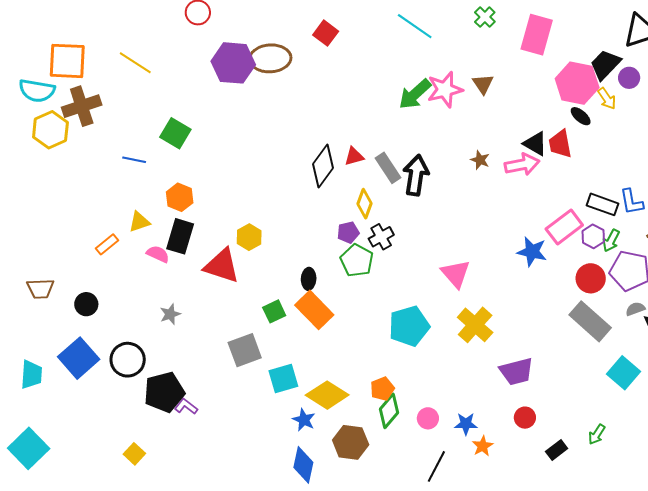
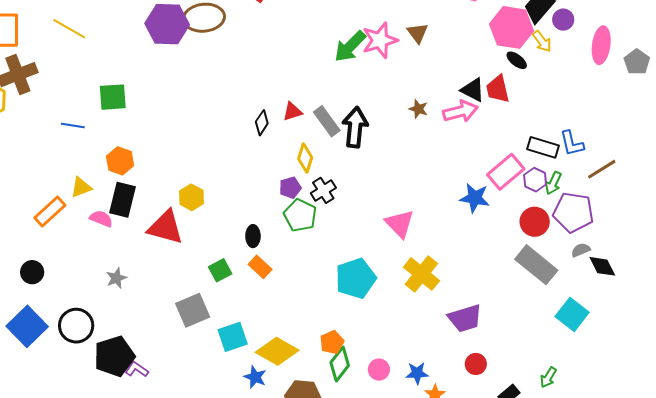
green square: (175, 133) -> (113, 97), turned -32
black diamond: (323, 166) -> (262, 123), size x0.6
orange rectangle: (107, 244) -> (50, 211), size x1.4
orange rectangle: (314, 310) -> (260, 267), size x0.6

